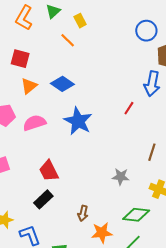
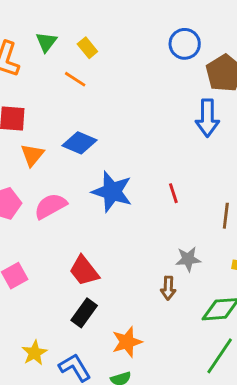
red line: (129, 108) -> (173, 193), moved, turned -40
brown arrow: (83, 213) -> (168, 288), moved
orange star: (102, 233) -> (127, 342), moved

